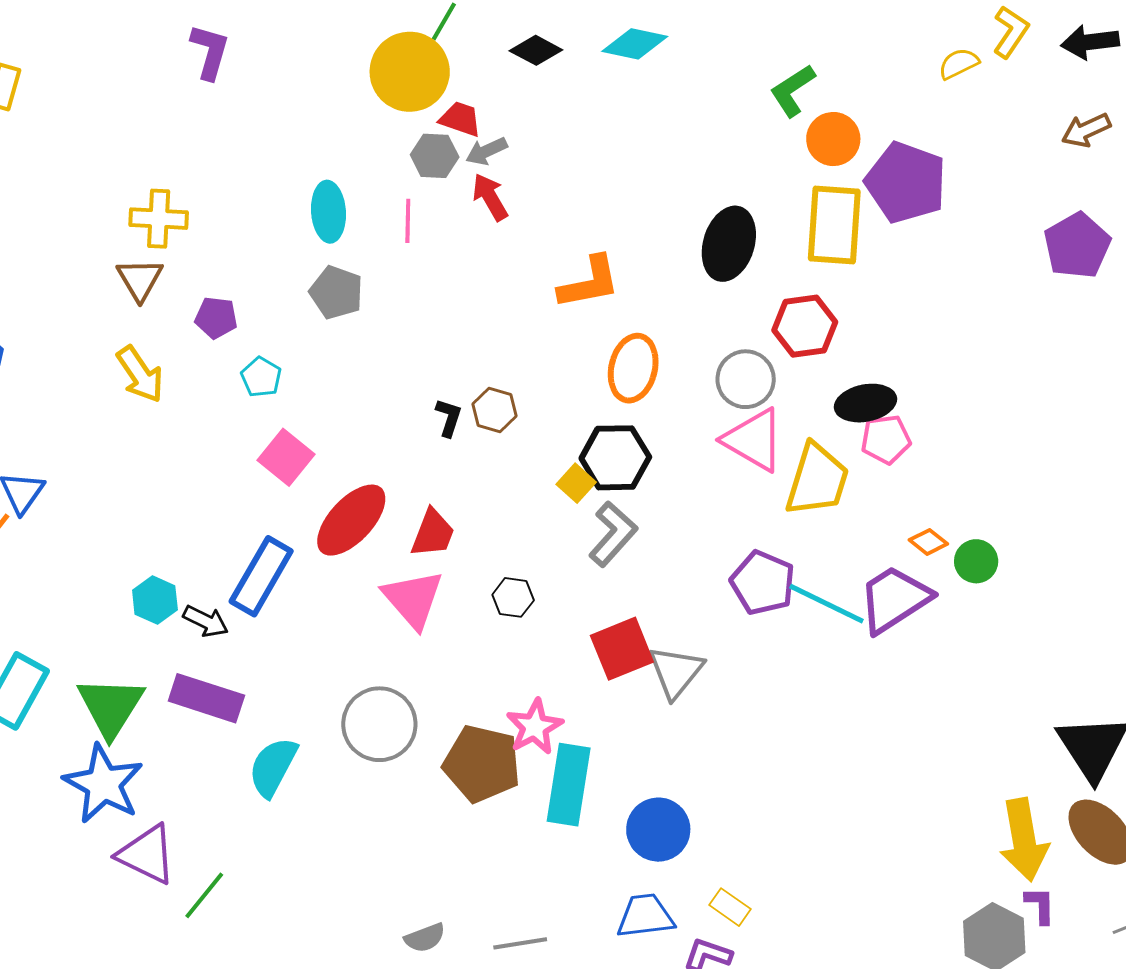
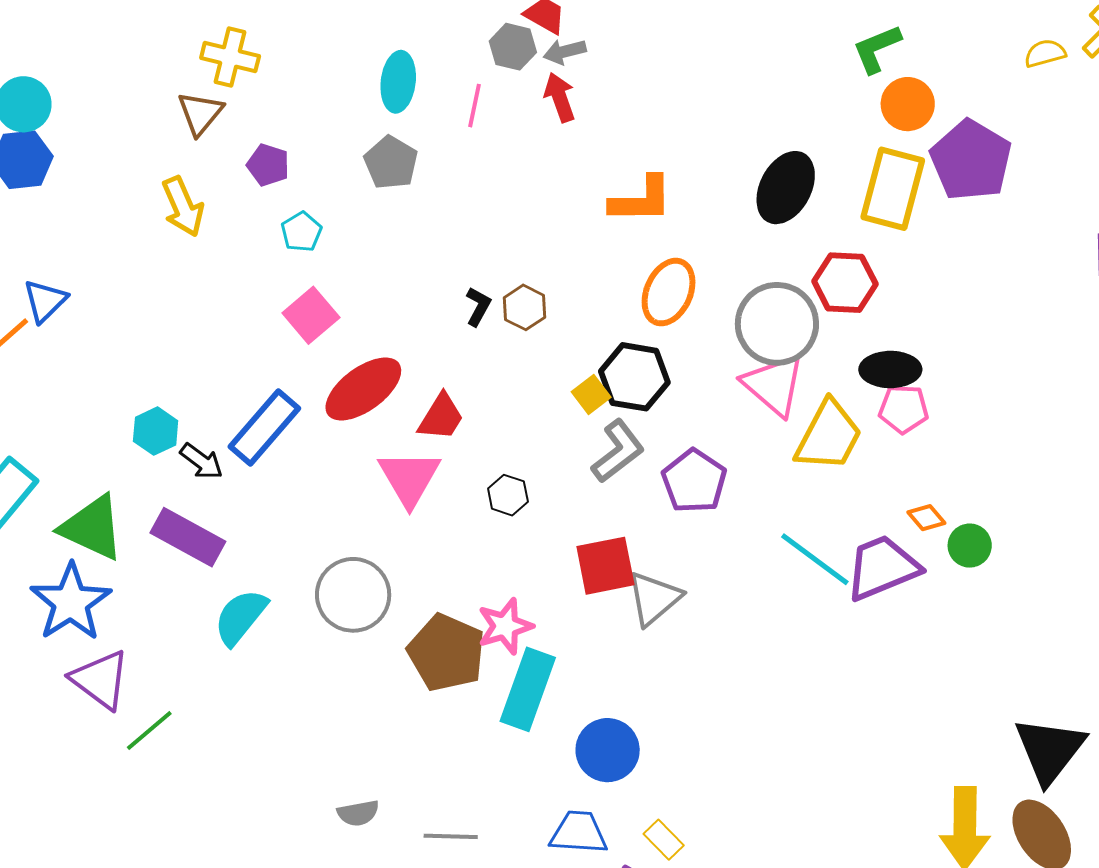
gray circle: (746, 379) -> (777, 324), size x1.4
purple pentagon: (763, 583) -> (694, 481), moved
green triangle: (111, 707) -> (92, 528), turned -48

